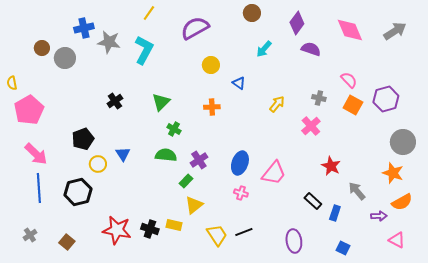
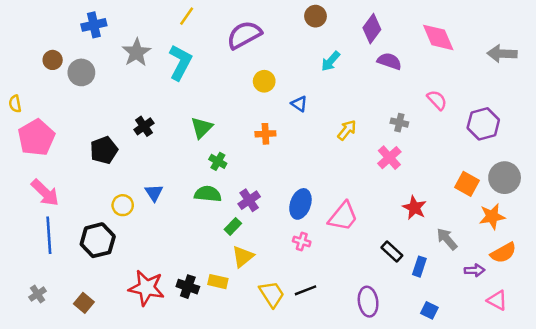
blue cross: (84, 28) -> (94, 25), moved
gray arrow: (395, 31) -> (502, 54), moved, turned -145
gray star: (109, 42) -> (136, 52), turned 30
orange square: (353, 105) -> (467, 184), moved
black pentagon: (83, 139) -> (104, 150), moved
orange star: (393, 173) -> (492, 216), turned -30

